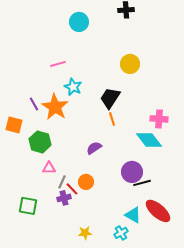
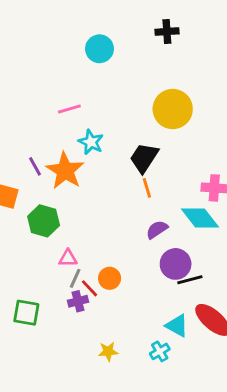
yellow circle: (130, 64) -> (173, 109), size x1.4
purple semicircle: (94, 148) -> (157, 230), moved
pink triangle: (49, 168) -> (68, 258), moved

